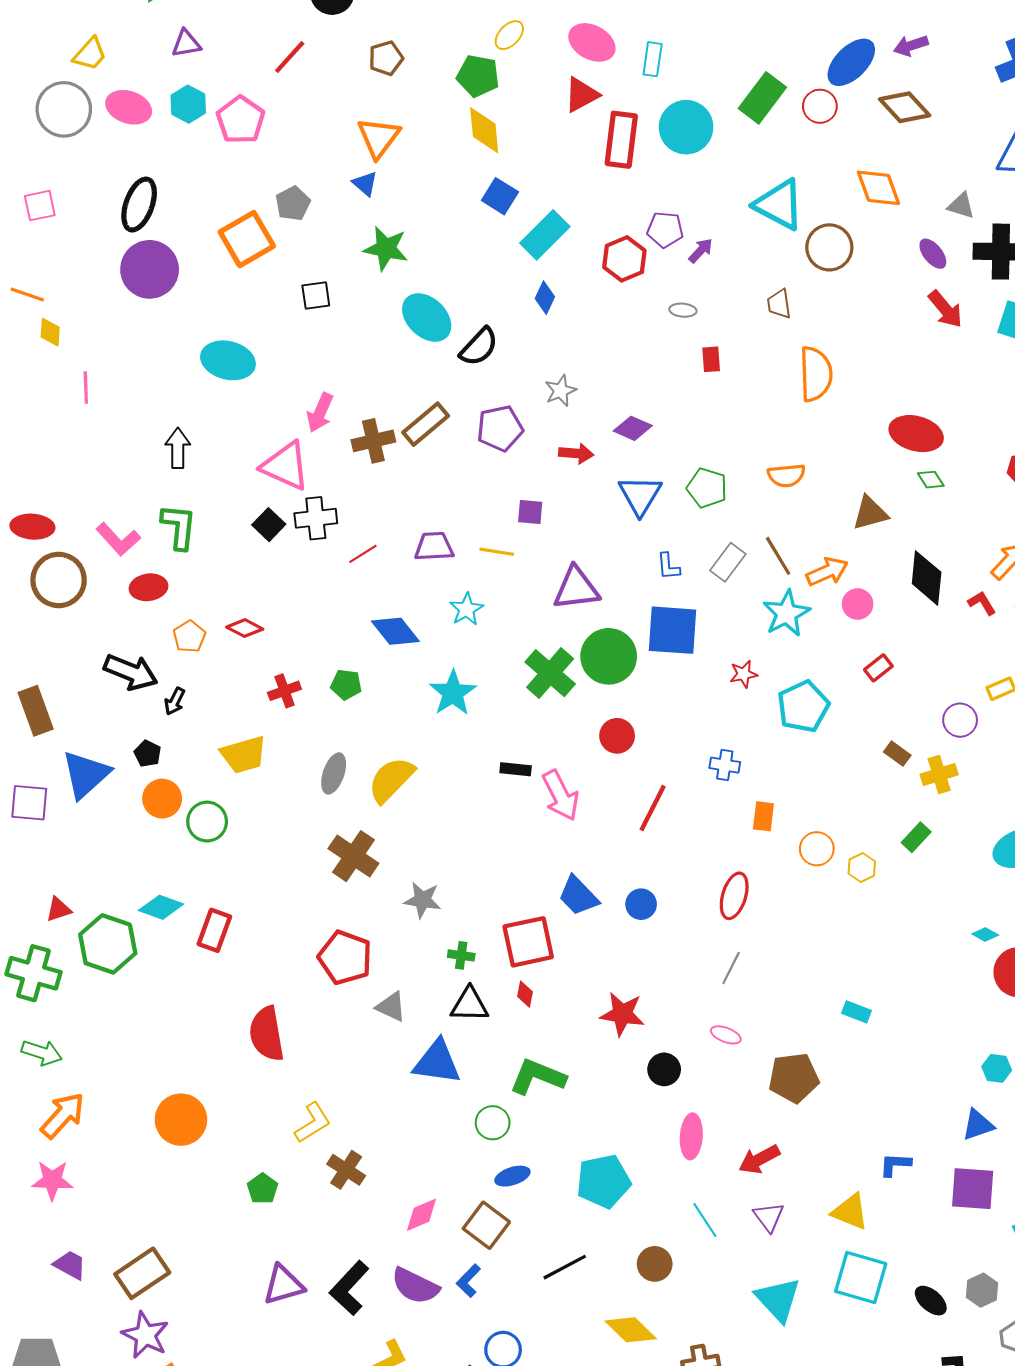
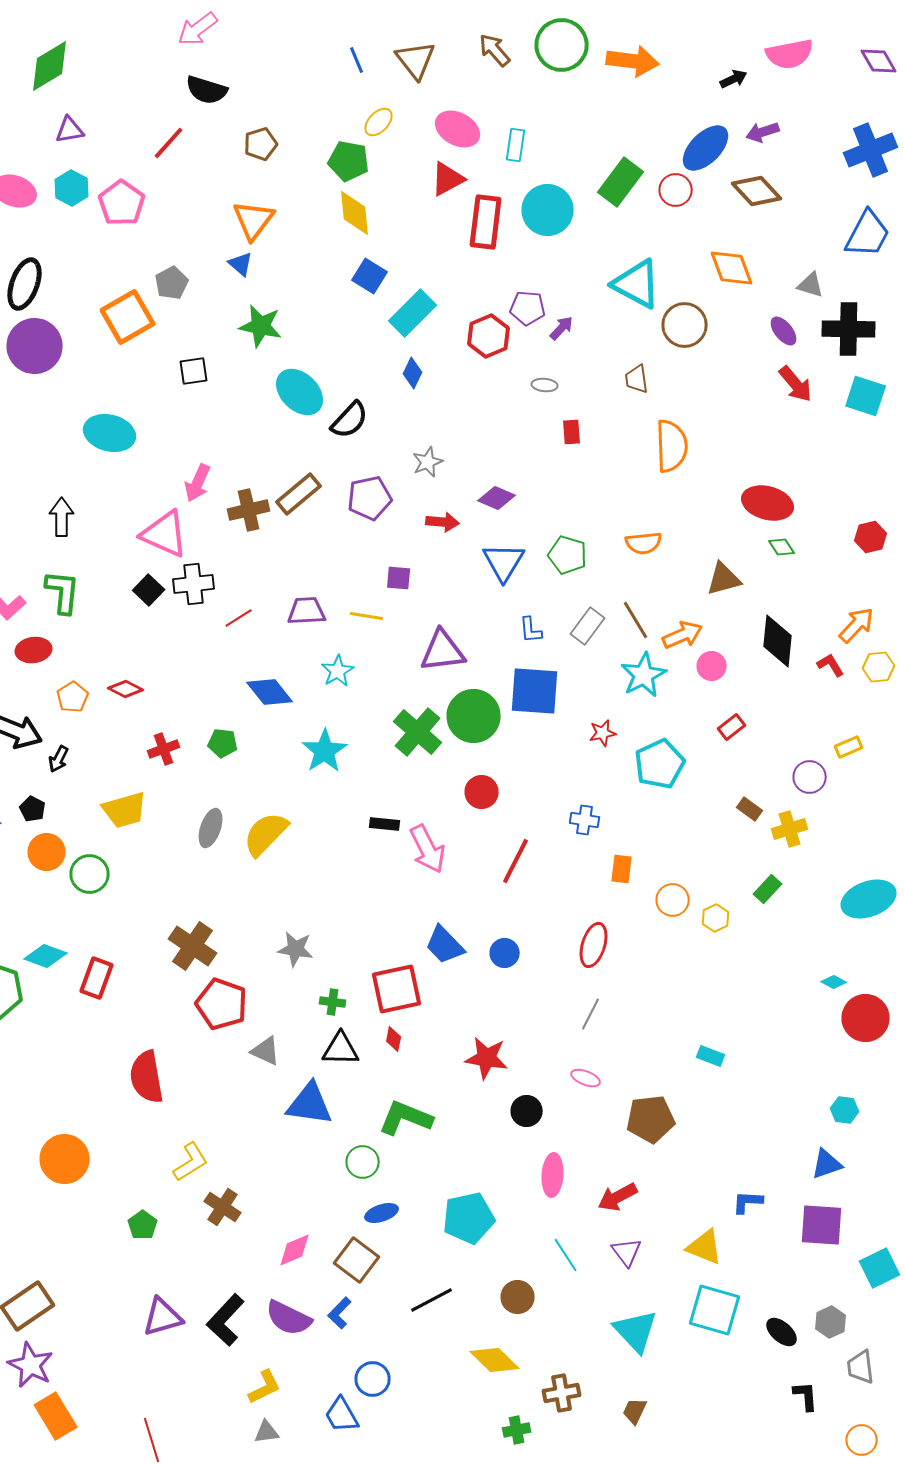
brown cross: (353, 856) -> (193, 946), moved

